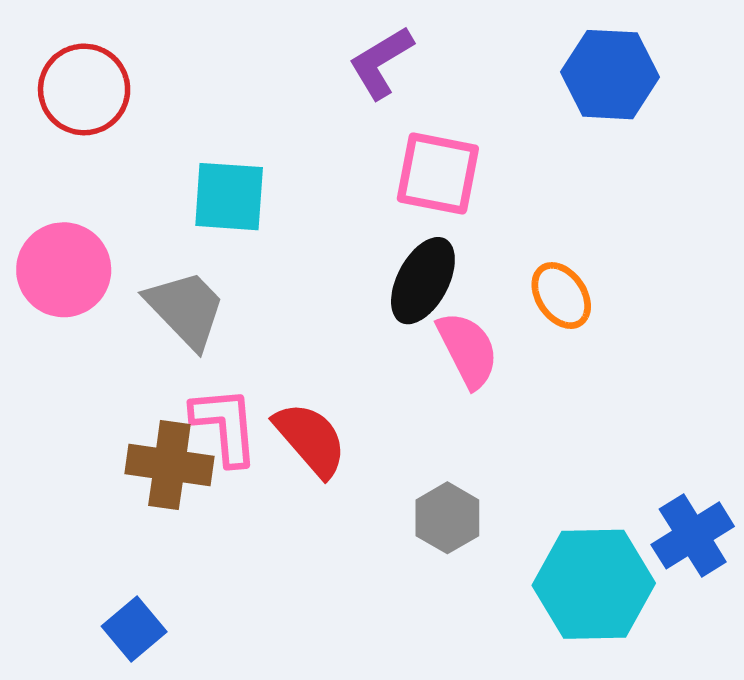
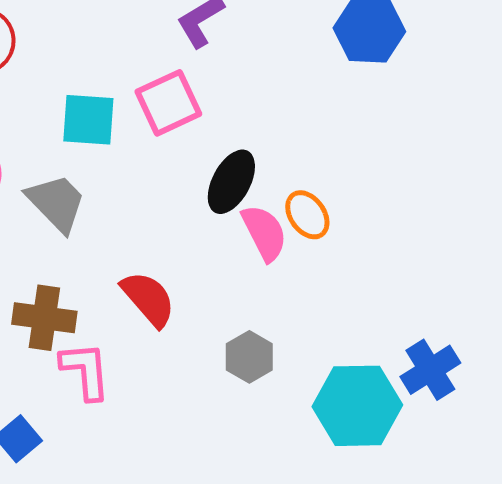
pink square: (438, 174) -> (168, 103), moved, turned -36
orange ellipse: (561, 296) -> (307, 215), moved
pink L-shape: (225, 426) -> (85, 371), moved

